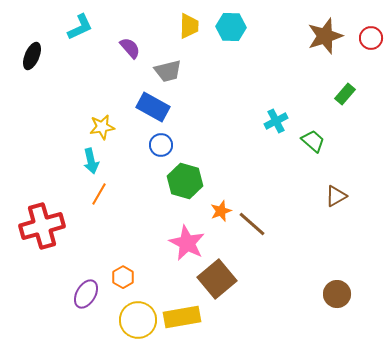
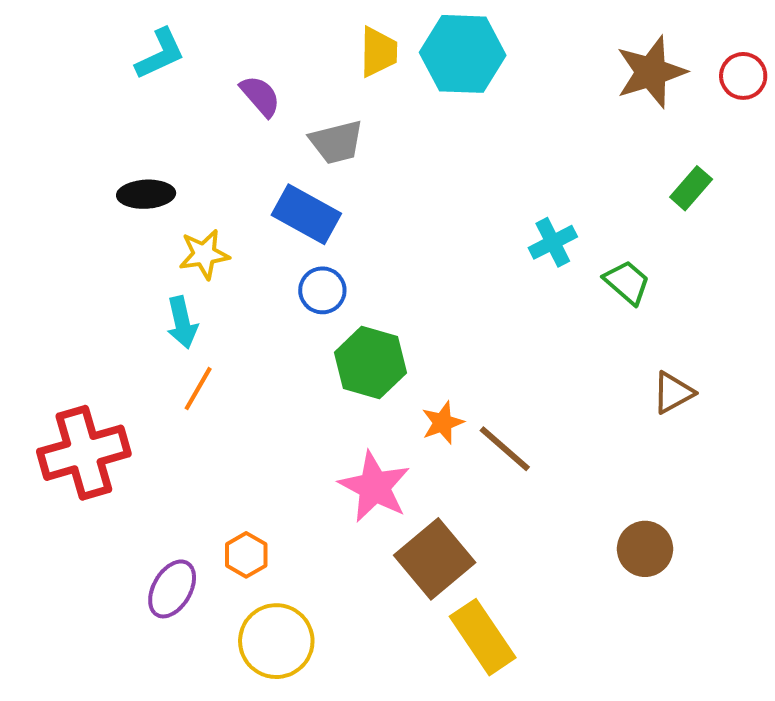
cyan hexagon: (231, 27) -> (463, 54), size x1.4
black ellipse: (32, 56) -> (146, 194), moved, turned 64
brown circle: (337, 294) -> (645, 549), moved
yellow rectangle: (182, 317) -> (483, 637), moved, turned 66

